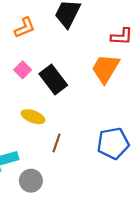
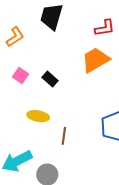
orange trapezoid: (105, 69) -> (95, 60), turned 40
black rectangle: (53, 80) -> (50, 79), size x0.6

